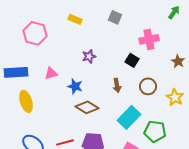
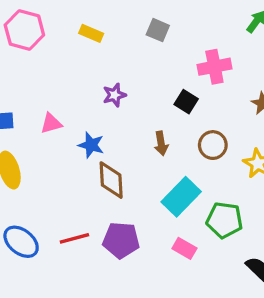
pink hexagon: (35, 33) -> (24, 30), moved
brown diamond: (87, 107) -> (111, 180), turned 55

